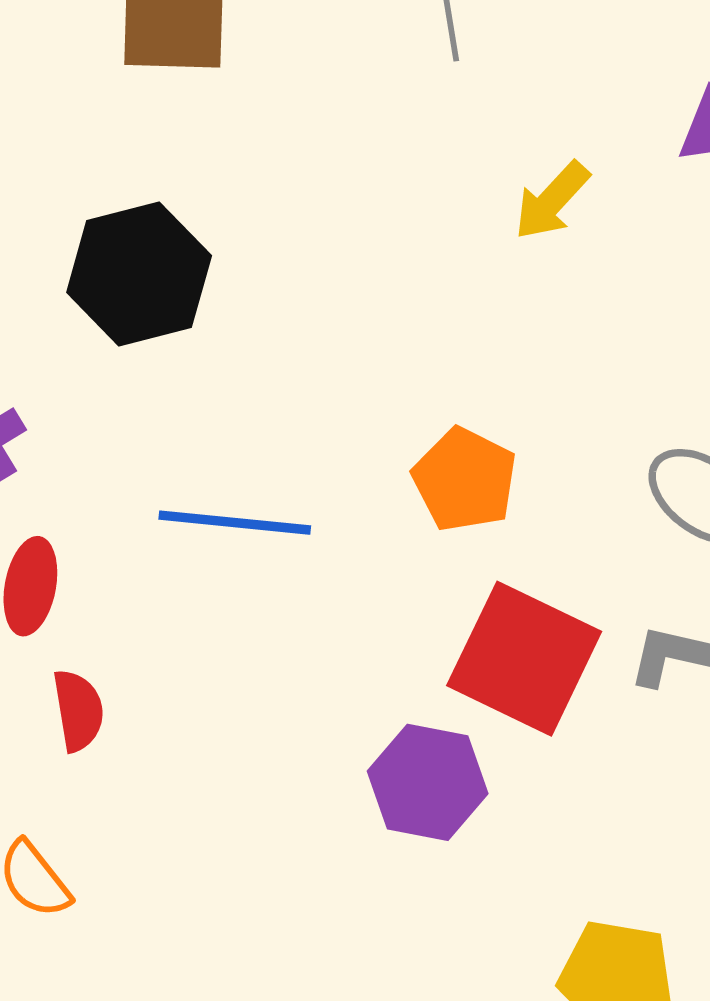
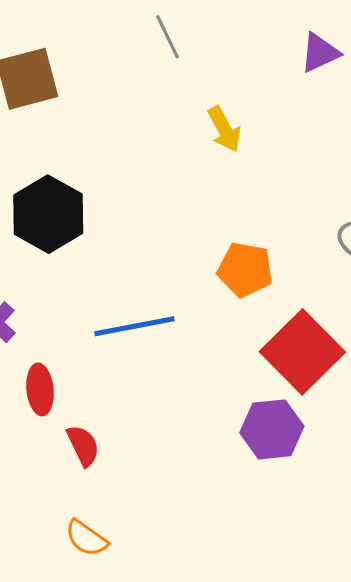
yellow arrow: (552, 201) -> (224, 129), moved, turned -54
red square: (524, 659) -> (302, 352), turned 36

